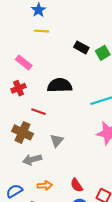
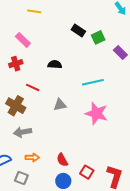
yellow line: (42, 31) -> (34, 11), moved
black semicircle: (60, 85) -> (55, 64), size x0.6
gray triangle: (57, 141) -> (60, 105), moved, turned 32

